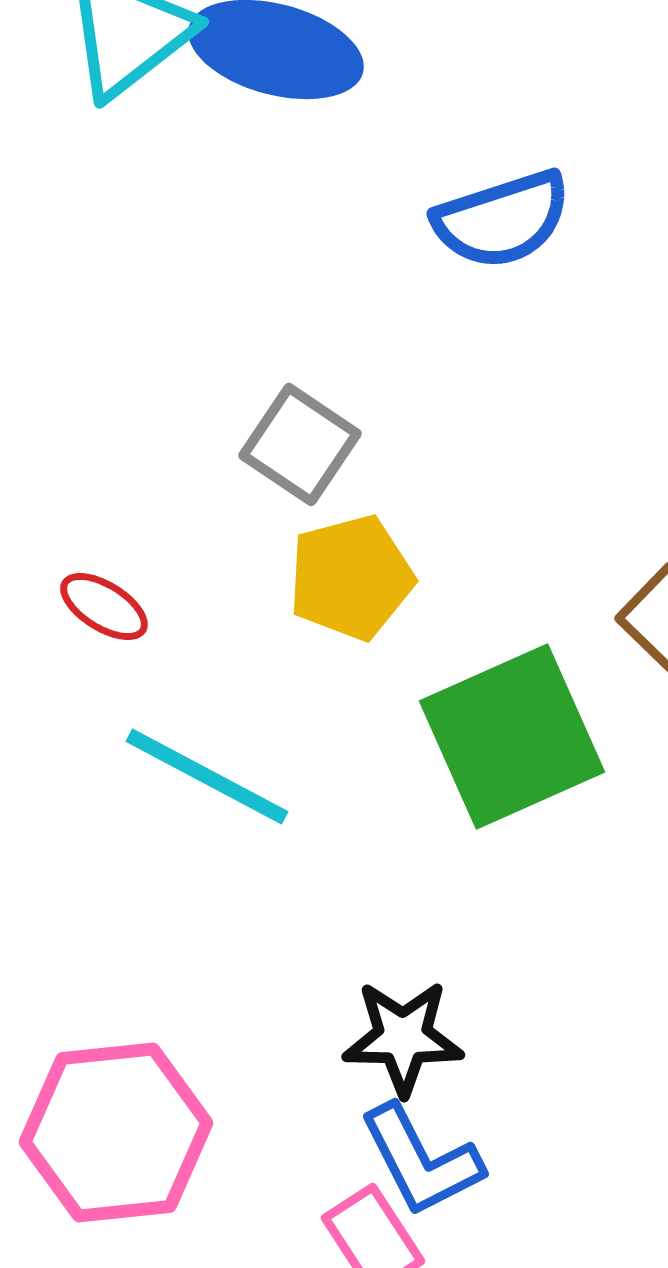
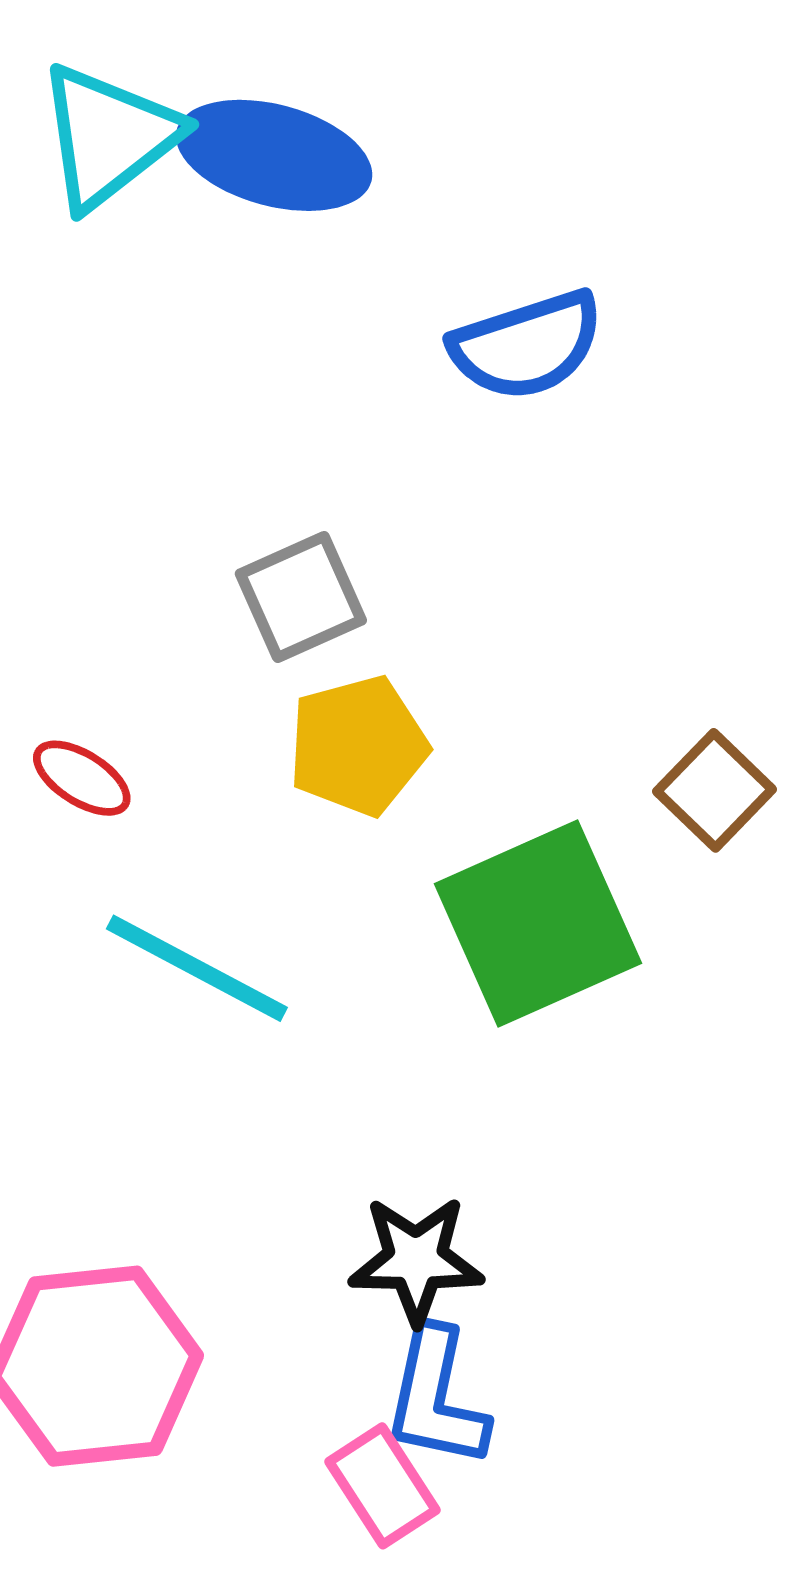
gray square: (300, 445) -> (301, 597), turned 32
blue L-shape: (421, 1161) -> (436, 1397), turned 39

